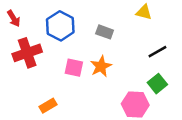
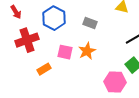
orange rectangle: (48, 106) -> (44, 69), moved

